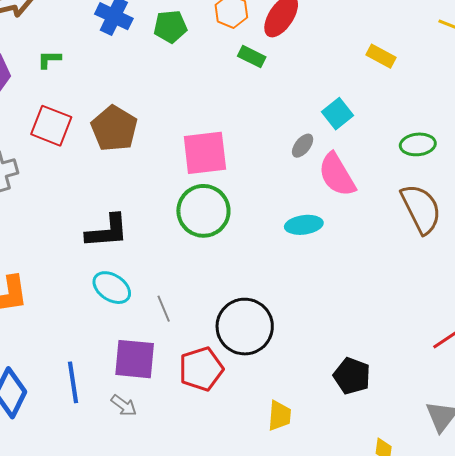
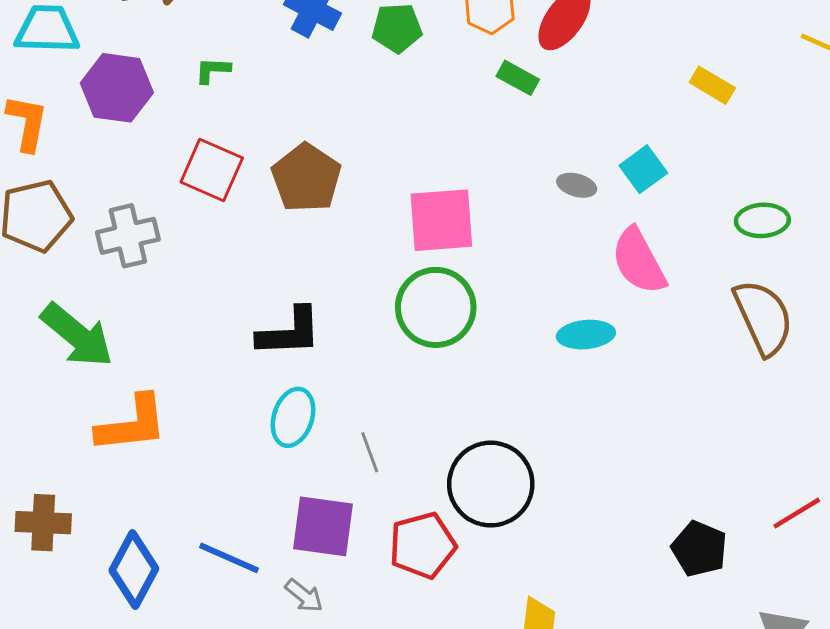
gray ellipse: (303, 146) -> (577, 185), moved, turned 65
cyan ellipse: (112, 288) -> (293, 417), turned 72
black pentagon: (352, 376) -> (699, 549), moved
blue line: (73, 382) -> (229, 558), turned -60

